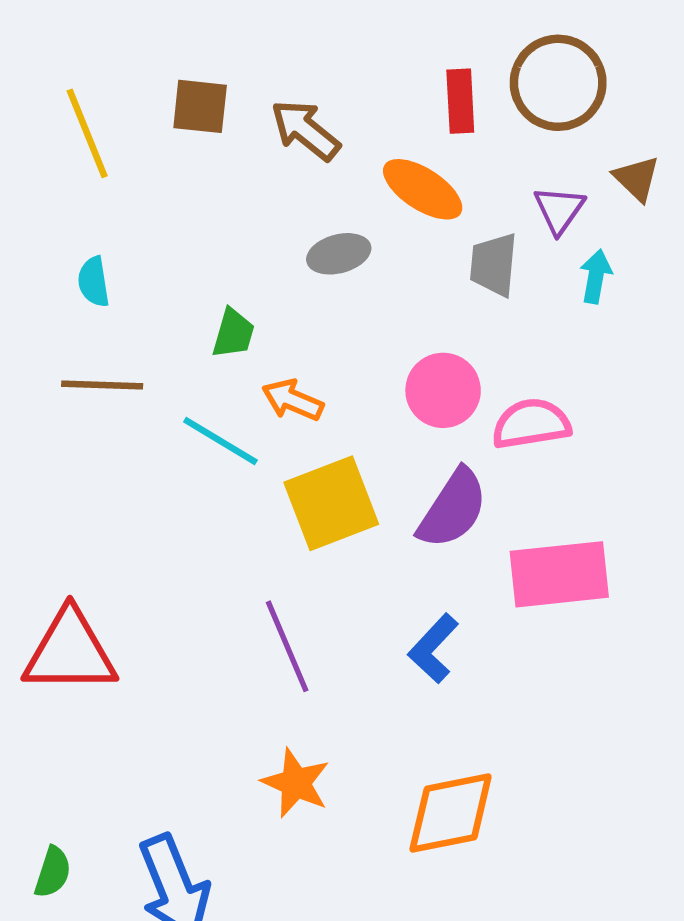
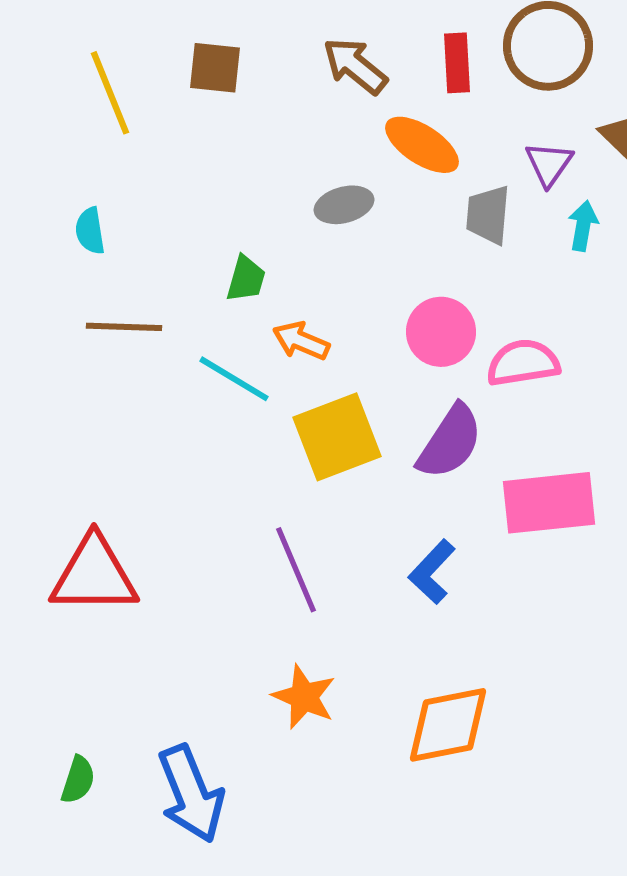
brown arrow: (305, 130) -> (355, 66), moved
cyan semicircle: (94, 282) -> (90, 231), moved

